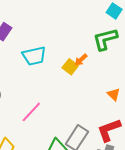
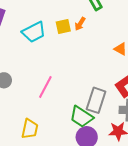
yellow square: (70, 67) -> (63, 26), moved, turned -35

